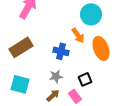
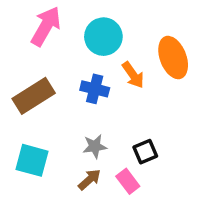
cyan circle: (91, 14) -> (103, 37), moved
orange ellipse: (101, 48) -> (173, 58), moved
blue cross: (61, 51) -> (95, 89), moved

